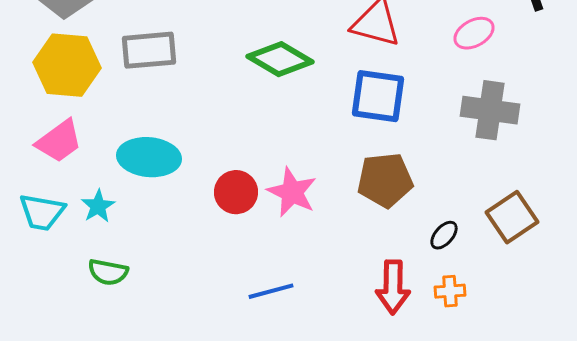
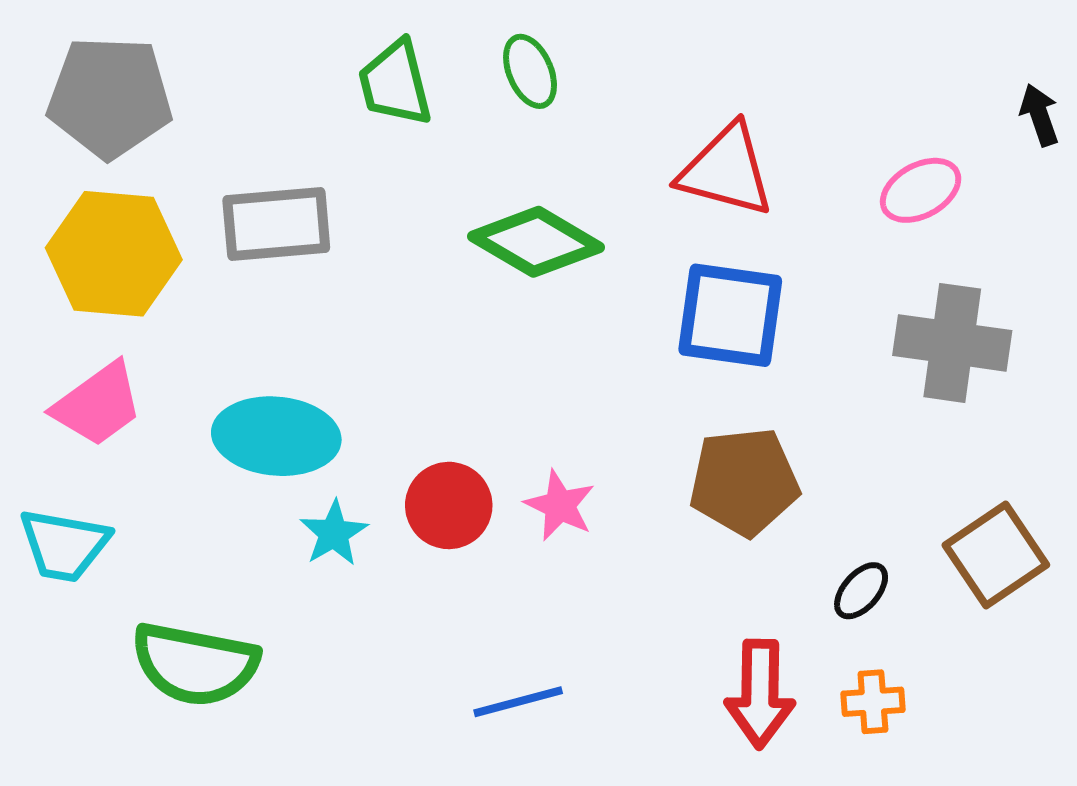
pink star: (292, 192) -> (560, 505), size x0.7
cyan star: (98, 206) -> (334, 533), moved
green semicircle: (108, 272) -> (195, 664), size x1.6

